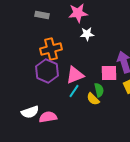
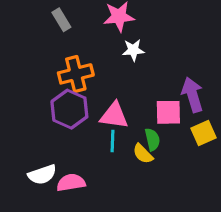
gray rectangle: (42, 15) -> (61, 20), turned 48
pink triangle: (75, 75) -> (114, 116), turned 30
cyan line: (74, 91) -> (113, 141), turned -32

